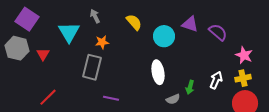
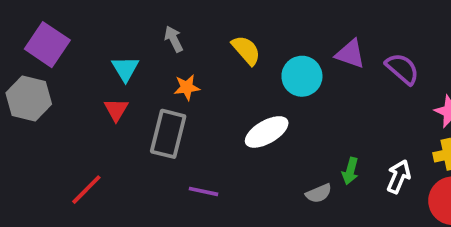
cyan triangle: (69, 32) -> (125, 69), size x0.7
red triangle: (43, 54) -> (116, 110), moved
white ellipse: (158, 72) -> (267, 132), moved, turned 70
white arrow: (216, 80) -> (399, 177), moved

